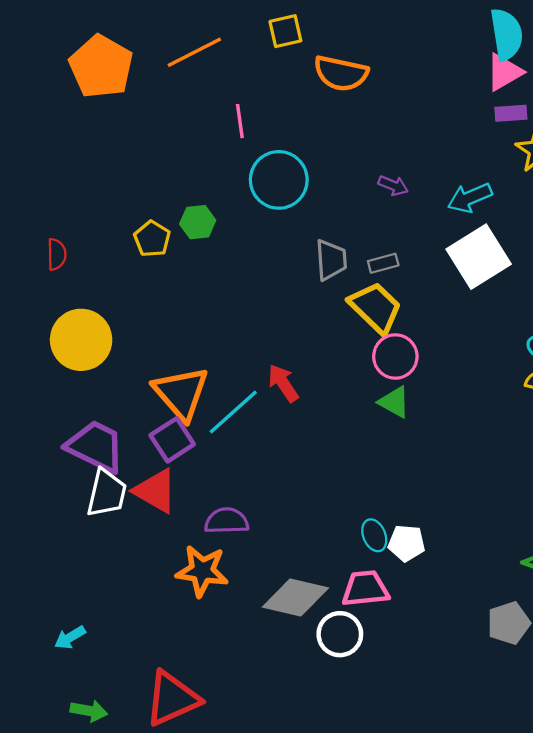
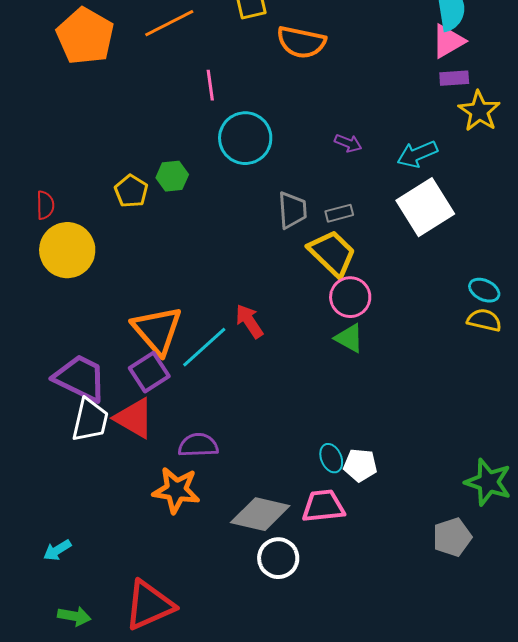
yellow circle: (81, 340) -> (67, 250), moved
white circle: (340, 634) -> (278, 558), moved

